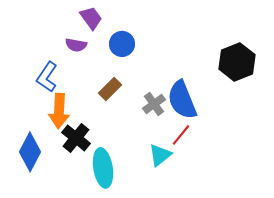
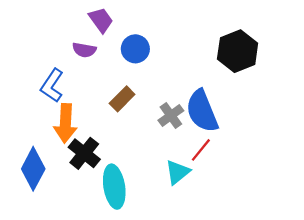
black hexagon: (237, 62) -> (238, 51), moved

